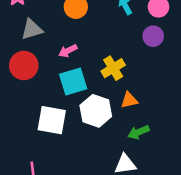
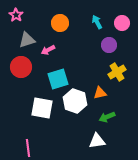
purple circle: (153, 36) -> (109, 45), moved
pink arrow: (68, 51) -> (48, 50), moved
yellow cross: (113, 68) -> (117, 72), moved

